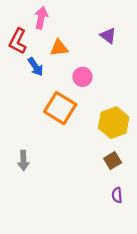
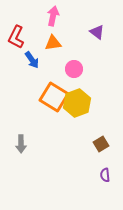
pink arrow: (41, 18) -> (53, 16), moved
yellow hexagon: (114, 123) -> (77, 103), moved

